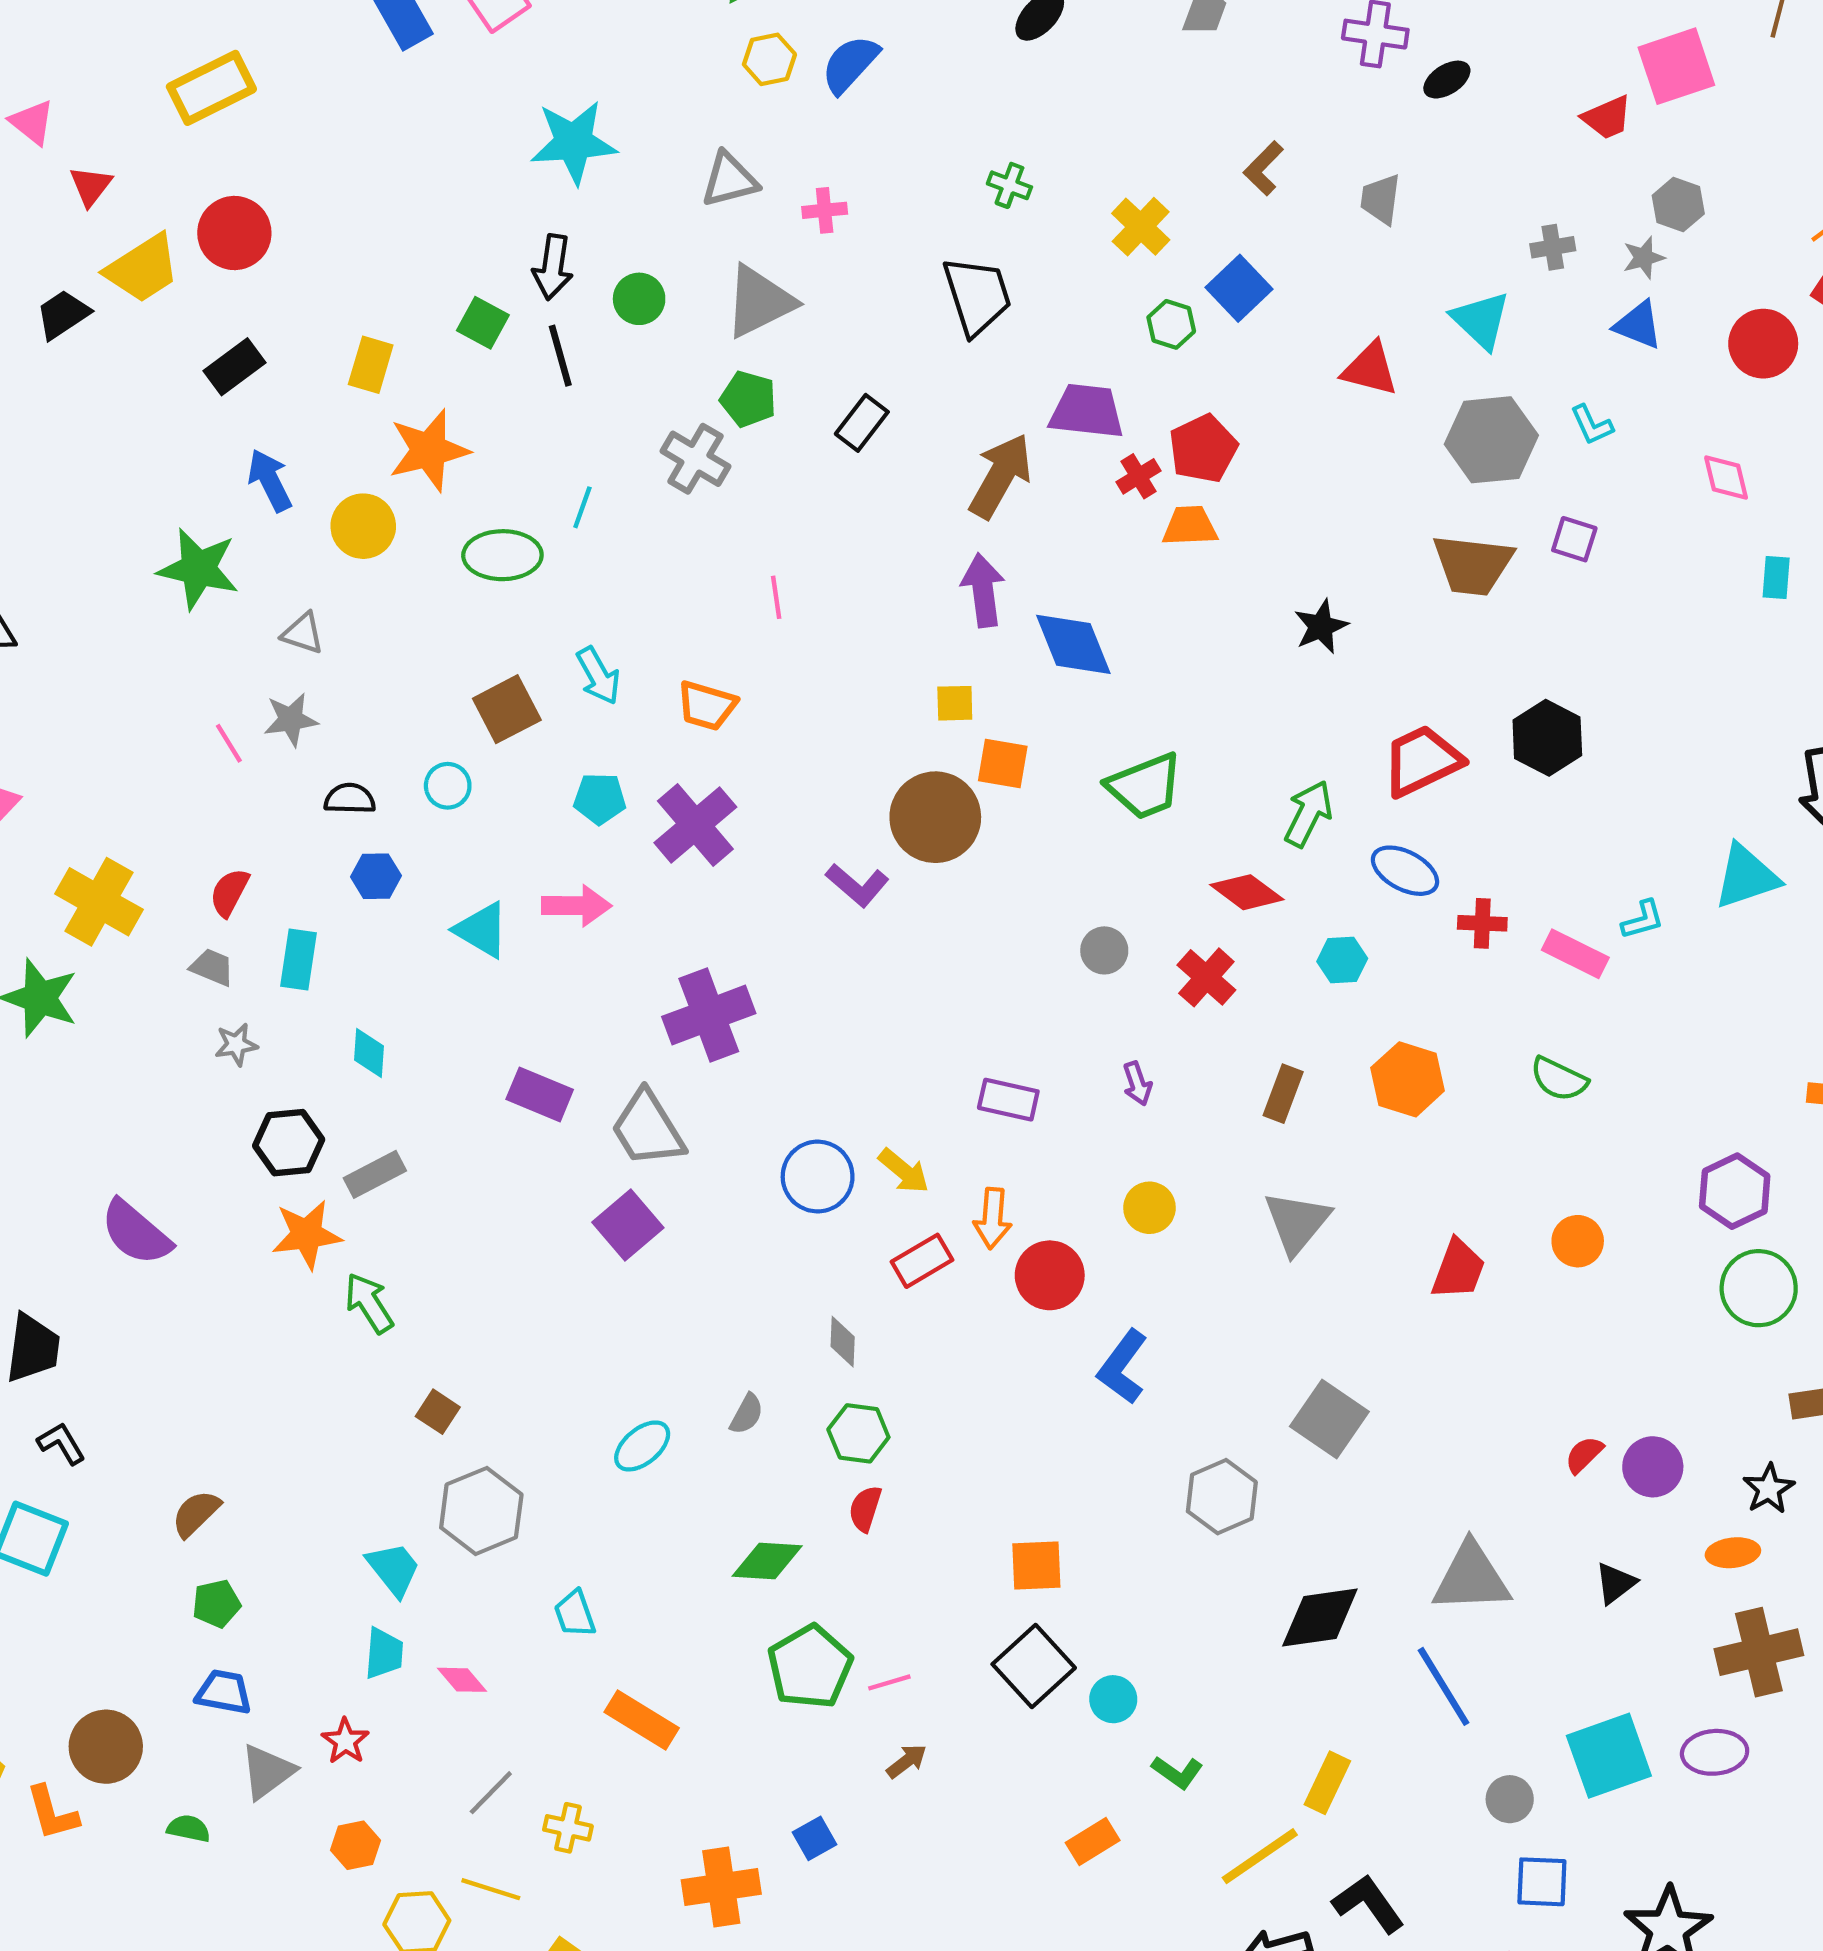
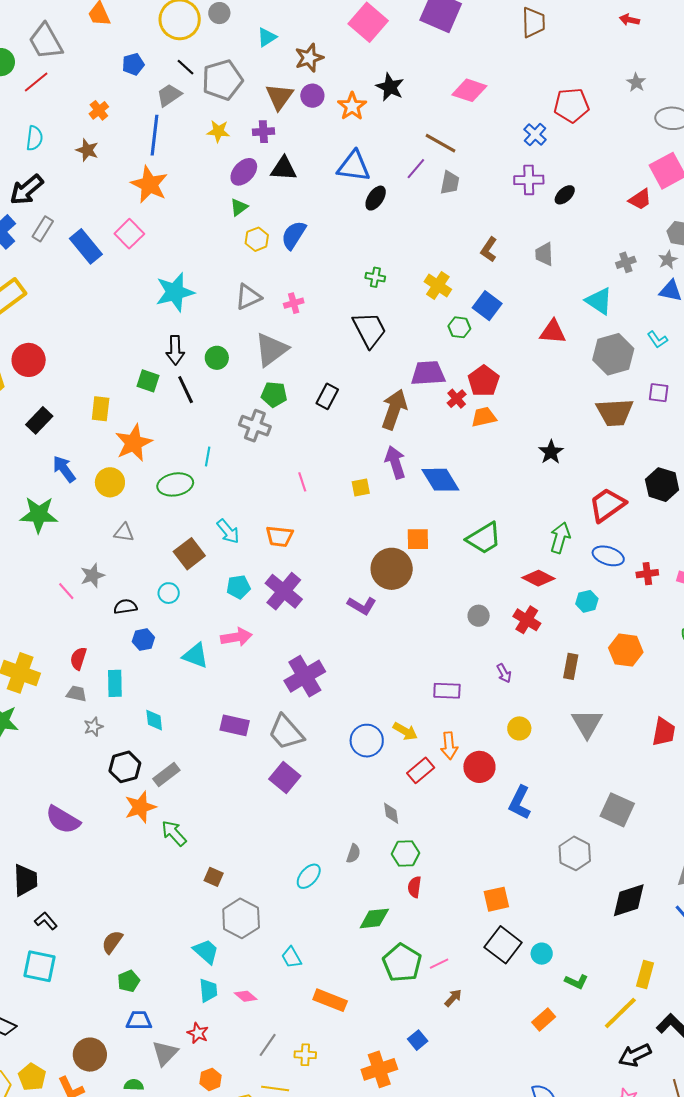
gray triangle: (303, 633) -> (124, 533), moved
yellow square: (955, 703) -> (361, 487), moved

